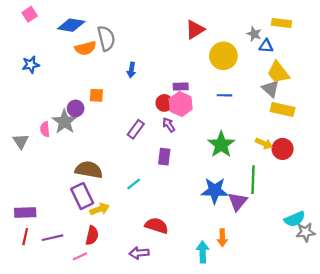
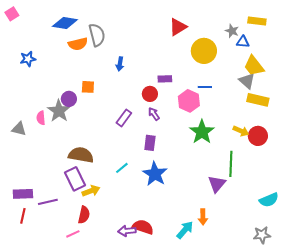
pink square: (30, 14) -> (12, 14), moved
pink hexagon: (181, 104) -> (189, 101), moved
gray triangle: (21, 141) -> (19, 129), turned -42
blue star: (215, 191) -> (155, 174), moved, turned 30
red semicircle: (157, 226) -> (143, 227), moved
gray star: (306, 232) -> (262, 235), moved
purple line: (53, 238) -> (48, 202), moved
cyan arrow: (203, 252) -> (185, 230), turned 42

